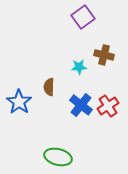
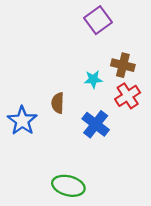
red cross: (108, 106) -> (128, 96), moved

